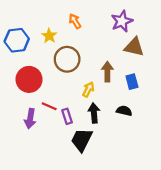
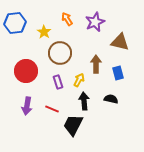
purple star: (122, 21) -> (95, 22), moved
blue hexagon: (17, 40) -> (15, 23), moved
red line: (49, 106) -> (52, 109), moved
purple rectangle: (67, 116) -> (58, 82), moved

